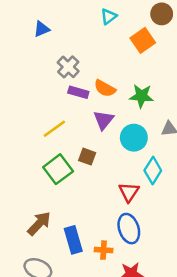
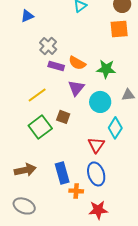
orange square: (143, 40) -> (119, 29), moved, turned 30
brown arrow: (39, 224) -> (25, 170), turned 35
blue rectangle: (73, 240) -> (62, 173), moved

